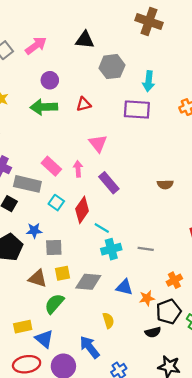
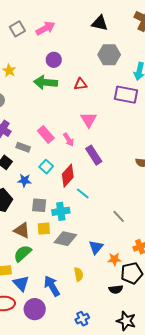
black triangle: (85, 40) -> (100, 23), moved
pink arrow: (78, 169) -> (69, 140), turned 144
gray rectangle: (27, 184) -> (23, 147), size x0.6
blue star: (34, 231) -> (24, 180), moved
cyan cross: (111, 249) -> (61, 211), moved
gray line: (146, 249) -> (119, 216), turned 32
blue triangle: (124, 287) -> (96, 247), turned 49
green semicircle: (54, 304) -> (23, 253), moved
blue arrow: (90, 347) -> (52, 286), moved

